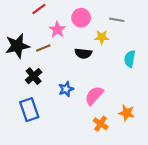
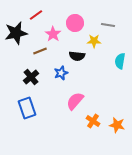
black star: (17, 46) -> (16, 33), moved
blue star: (66, 89) -> (61, 73), moved
pink semicircle: (94, 96) -> (75, 101), moved
orange star: (127, 113) -> (117, 125), moved

